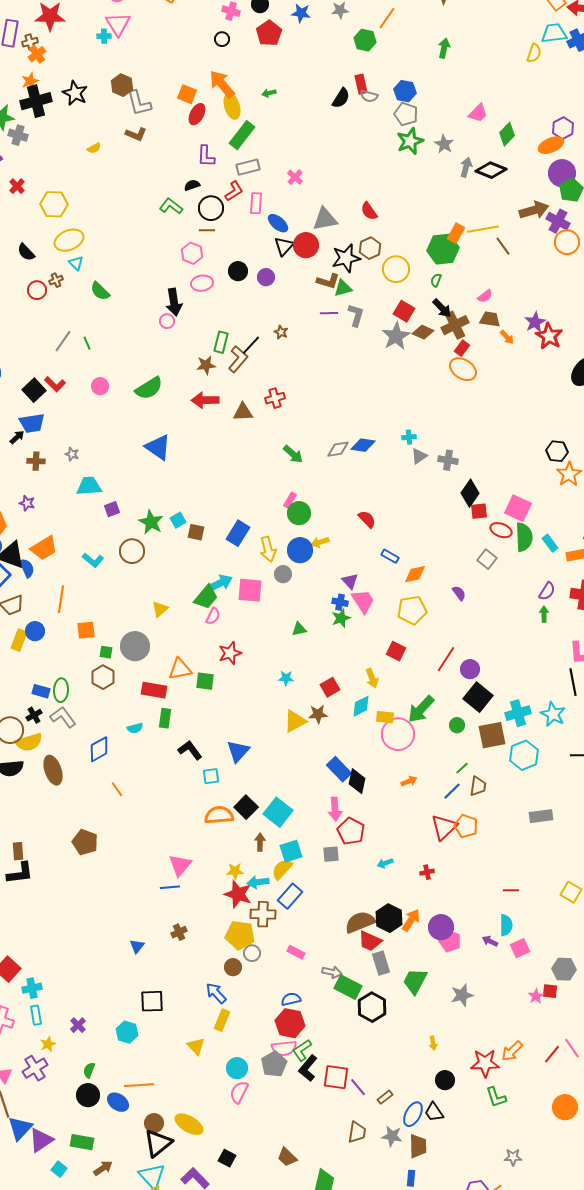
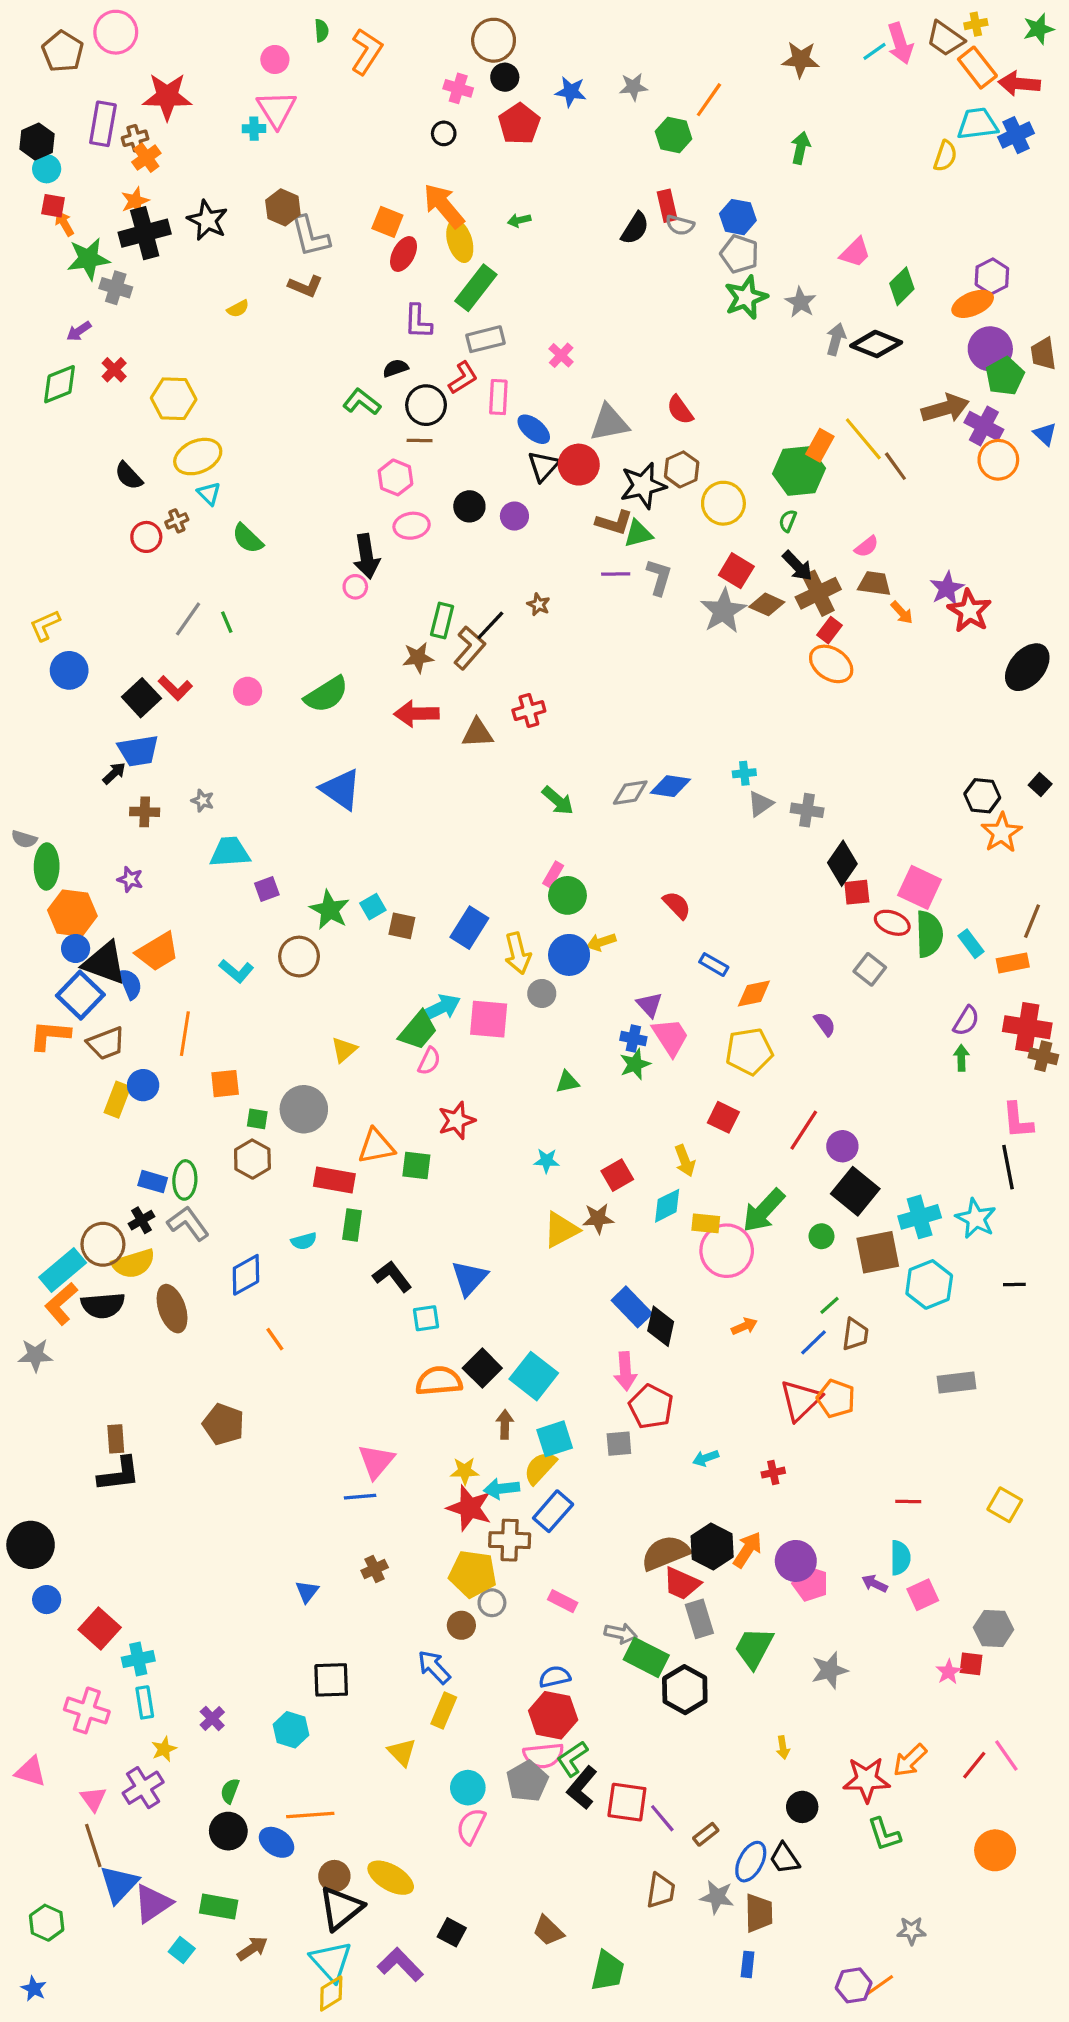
yellow line: (483, 229) -> (863, 439), turned 60

